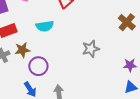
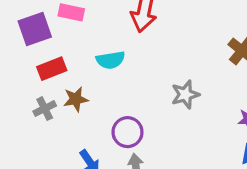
purple circle: (38, 66) -> (128, 132), moved

